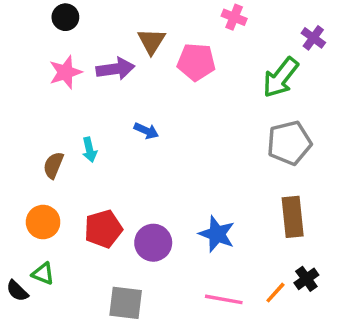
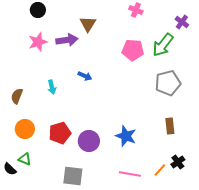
pink pentagon: (196, 62) -> (133, 50), moved
brown semicircle: (53, 165) -> (17, 96), moved
brown rectangle: (293, 217) -> (170, 126), size x0.7

